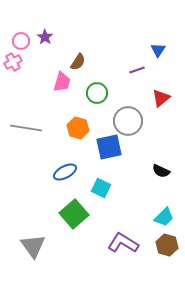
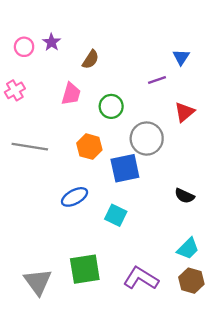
pink cross: (13, 62) -> (15, 90), moved
brown semicircle: (78, 62) -> (91, 59), moved
green square: (74, 214) -> (85, 269), moved, turned 32

